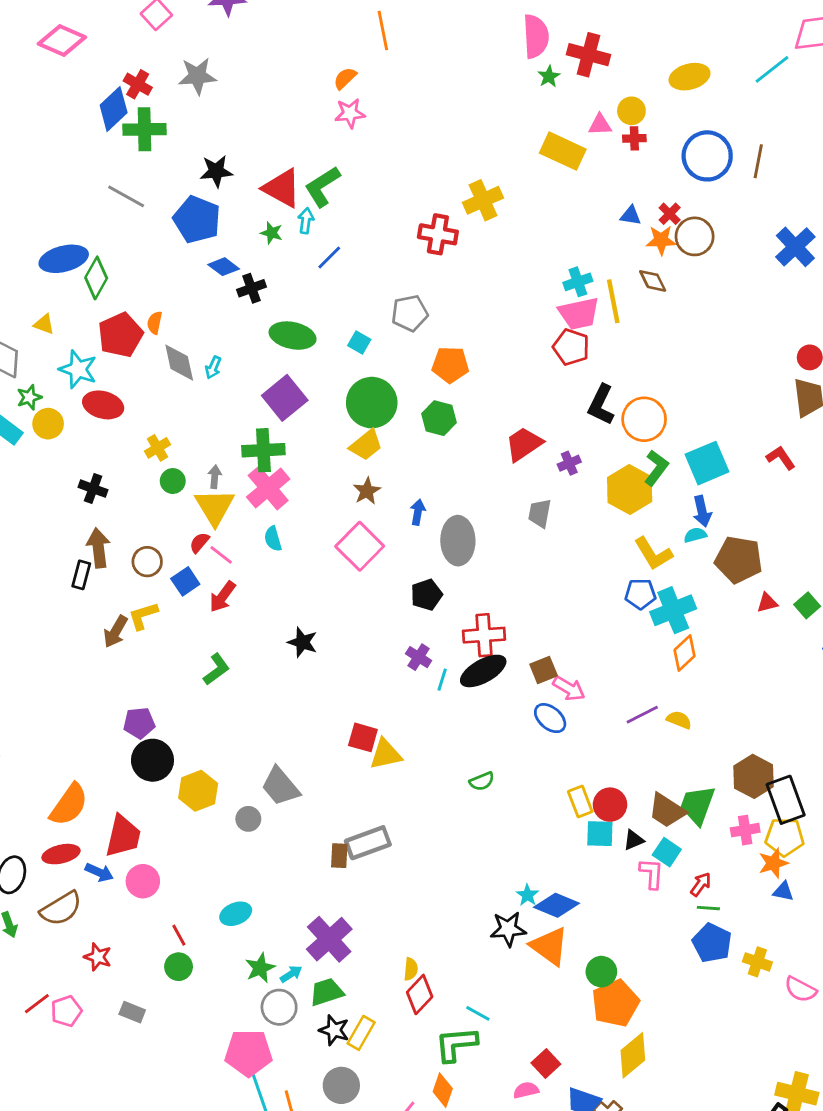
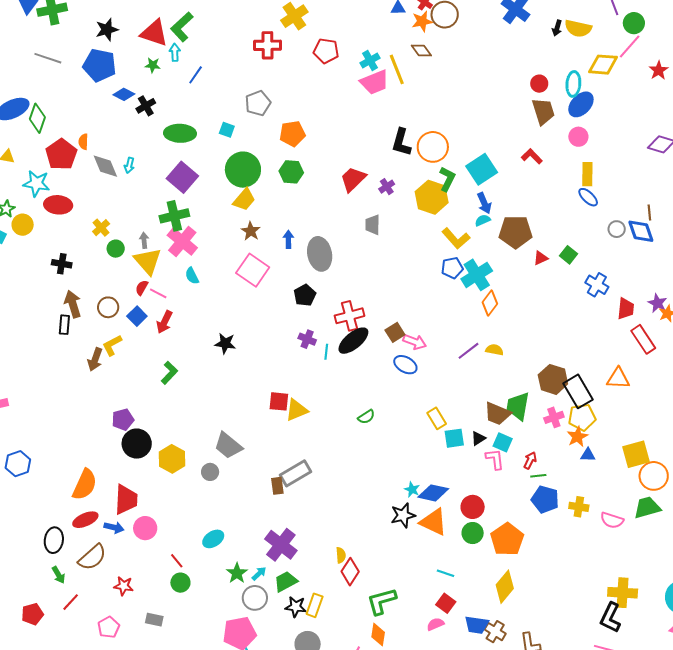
red pentagon: (571, 347) -> (326, 51), moved
red circle: (610, 805) -> (473, 507), moved
orange pentagon: (615, 1003) -> (507, 539), moved
red line: (37, 1004) -> (71, 602), moved
cyan line: (478, 1013) -> (446, 573), moved

